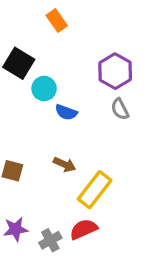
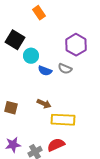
gray semicircle: (120, 109) -> (65, 69), moved, turned -40
yellow rectangle: (95, 190) -> (63, 120), turned 55

